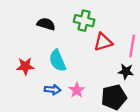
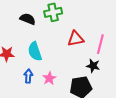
green cross: (84, 21) -> (53, 12), moved, turned -30
blue arrow: (52, 90) -> (28, 76), turned -96

